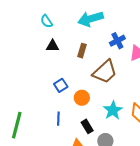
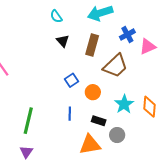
black triangle: (53, 46) -> (63, 41), turned 48
brown rectangle: (82, 51) -> (92, 45), size x1.5
black rectangle: (87, 126) -> (99, 121), turned -40

